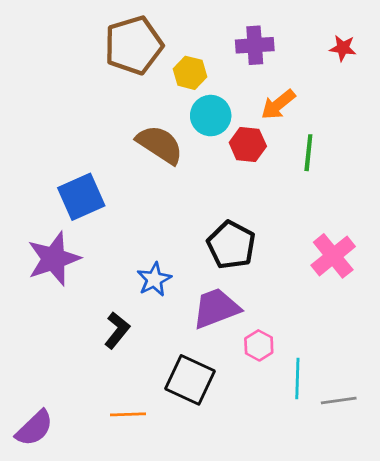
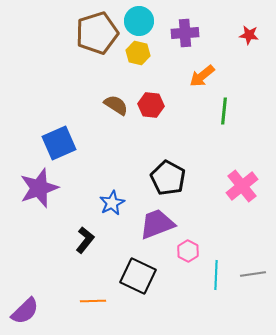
cyan circle: (211, 116) -> (139, 21), moved
brown semicircle: (160, 144) -> (116, 105), size x0.7
red hexagon: (248, 144) -> (151, 105), moved
gray line: (339, 401) -> (253, 274), moved

